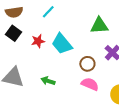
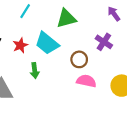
green triangle: (99, 26) -> (66, 18), moved
green arrow: (48, 81) -> (35, 71), moved, turned -104

